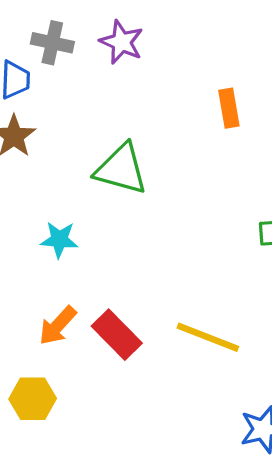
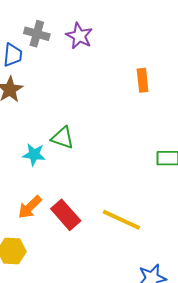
green triangle: (121, 169) -> (63, 138), moved, size x0.7

